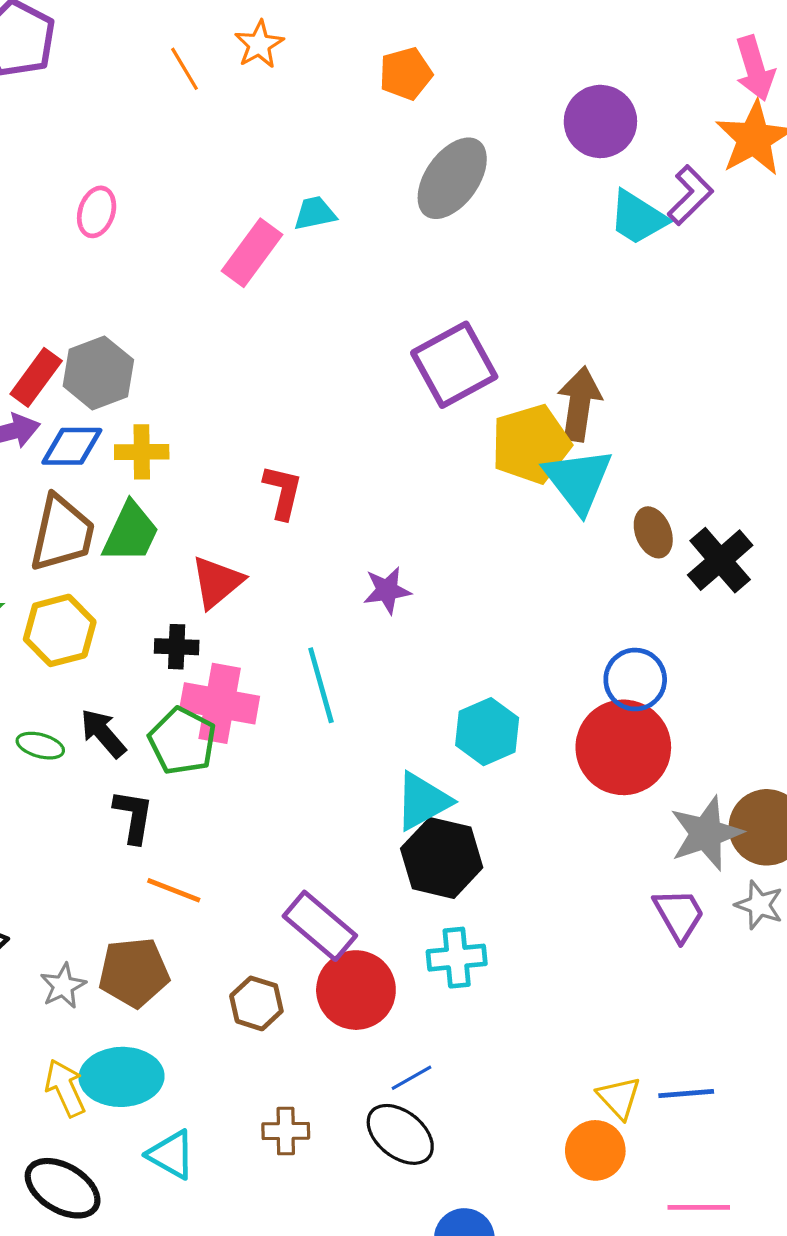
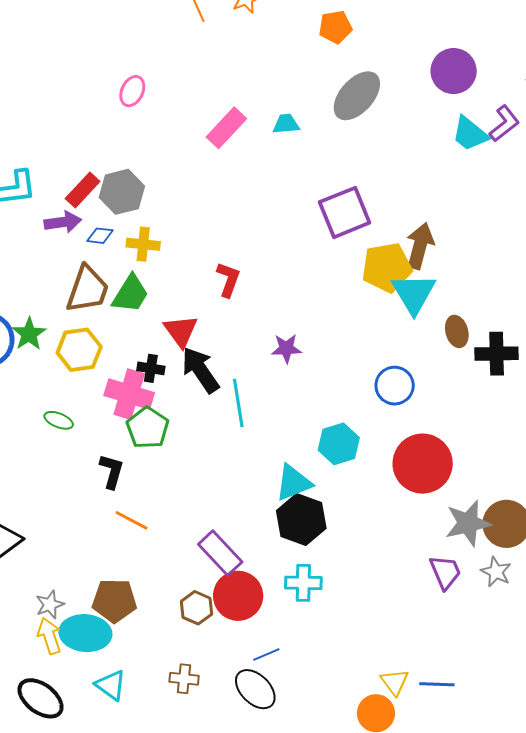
cyan trapezoid: (315, 213) -> (286, 124), moved
blue diamond: (72, 446) -> (100, 236), size x0.7
black cross: (720, 560) -> (497, 354), turned 33
red triangle: (217, 582) -> (181, 331), turned -33
blue circle: (635, 680) -> (395, 386), moved
pink cross: (220, 703) -> (129, 394), moved
black arrow: (103, 733) -> (200, 370), moved, size x1.4
brown pentagon: (134, 972) -> (114, 601), moved
gray star: (63, 986) -> (50, 605), moved
brown hexagon: (256, 1003) -> (196, 608), moved

